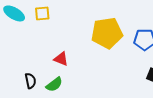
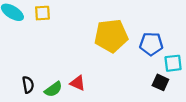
red triangle: (61, 59) -> (78, 83), moved

